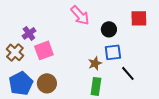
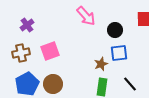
purple cross: (29, 33) -> (27, 25), moved
brown cross: (15, 52) -> (21, 53), turned 36
black line: (128, 73) -> (130, 84), moved

